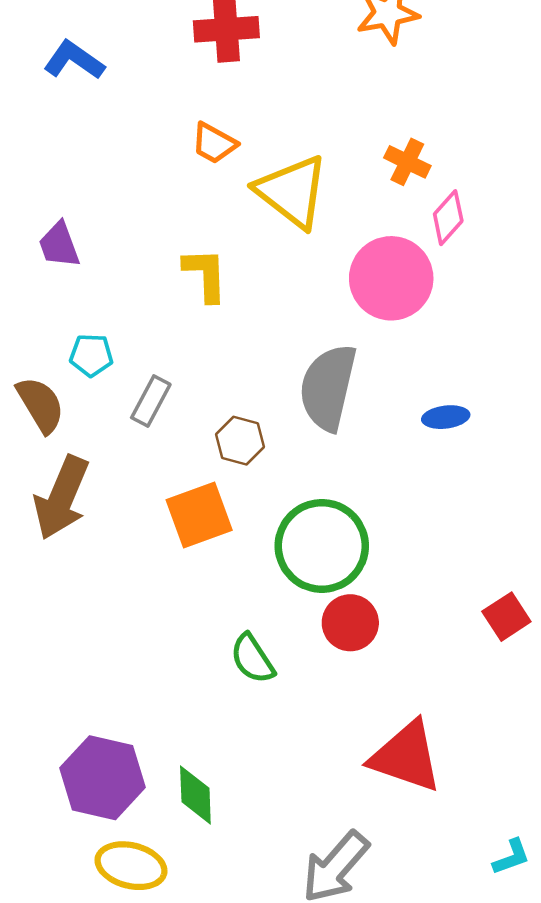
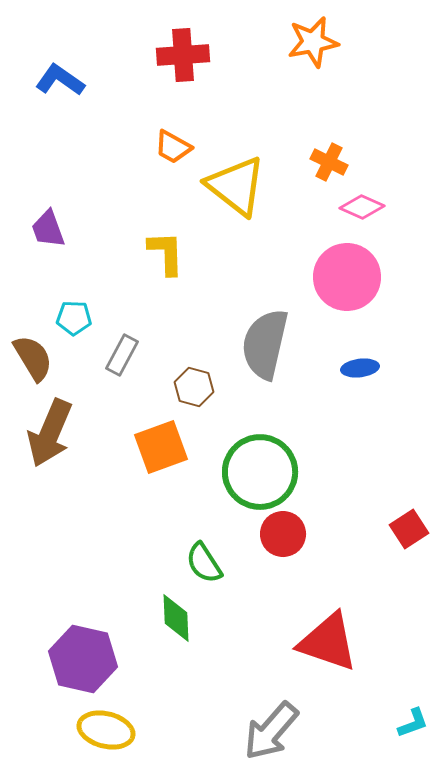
pink diamond: (448, 218) -> (362, 207), turned 72
pink circle: (391, 278) -> (347, 277), moved
green diamond: (195, 795) -> (176, 618), moved

